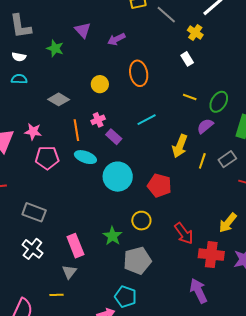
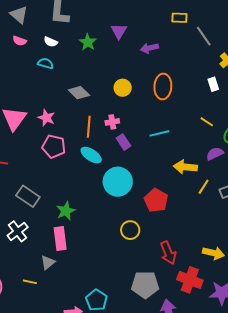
yellow arrow: (180, 146) -> (185, 167), turned 60
yellow arrow: (228, 223) -> (213, 253), turned -130
green star: (112, 236) -> (66, 211), moved
gray pentagon: (137, 261) -> (145, 285), moved

